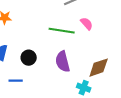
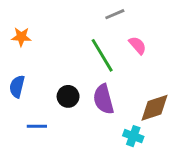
green line: (62, 31) -> (102, 55), turned 50
black circle: (29, 58) -> (68, 96), moved

